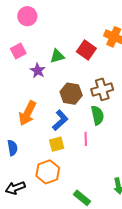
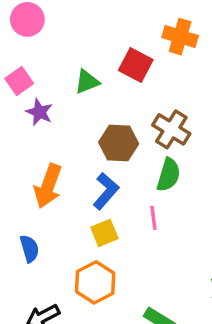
purple star: (38, 71) -> (39, 112), moved
brown cross: (102, 89) -> (171, 129), turned -35
green semicircle: (97, 115) -> (169, 175), turned 36

